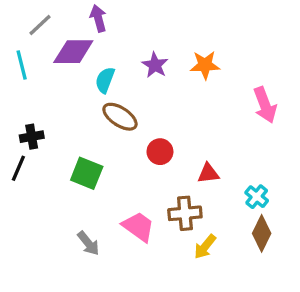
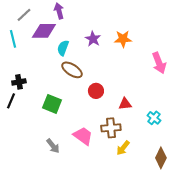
brown diamond: (262, 233) -> (161, 158), moved

